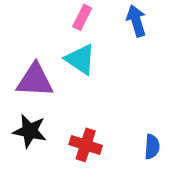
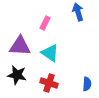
pink rectangle: (82, 17) -> (45, 23), moved
cyan triangle: (80, 59) -> (50, 53), moved

